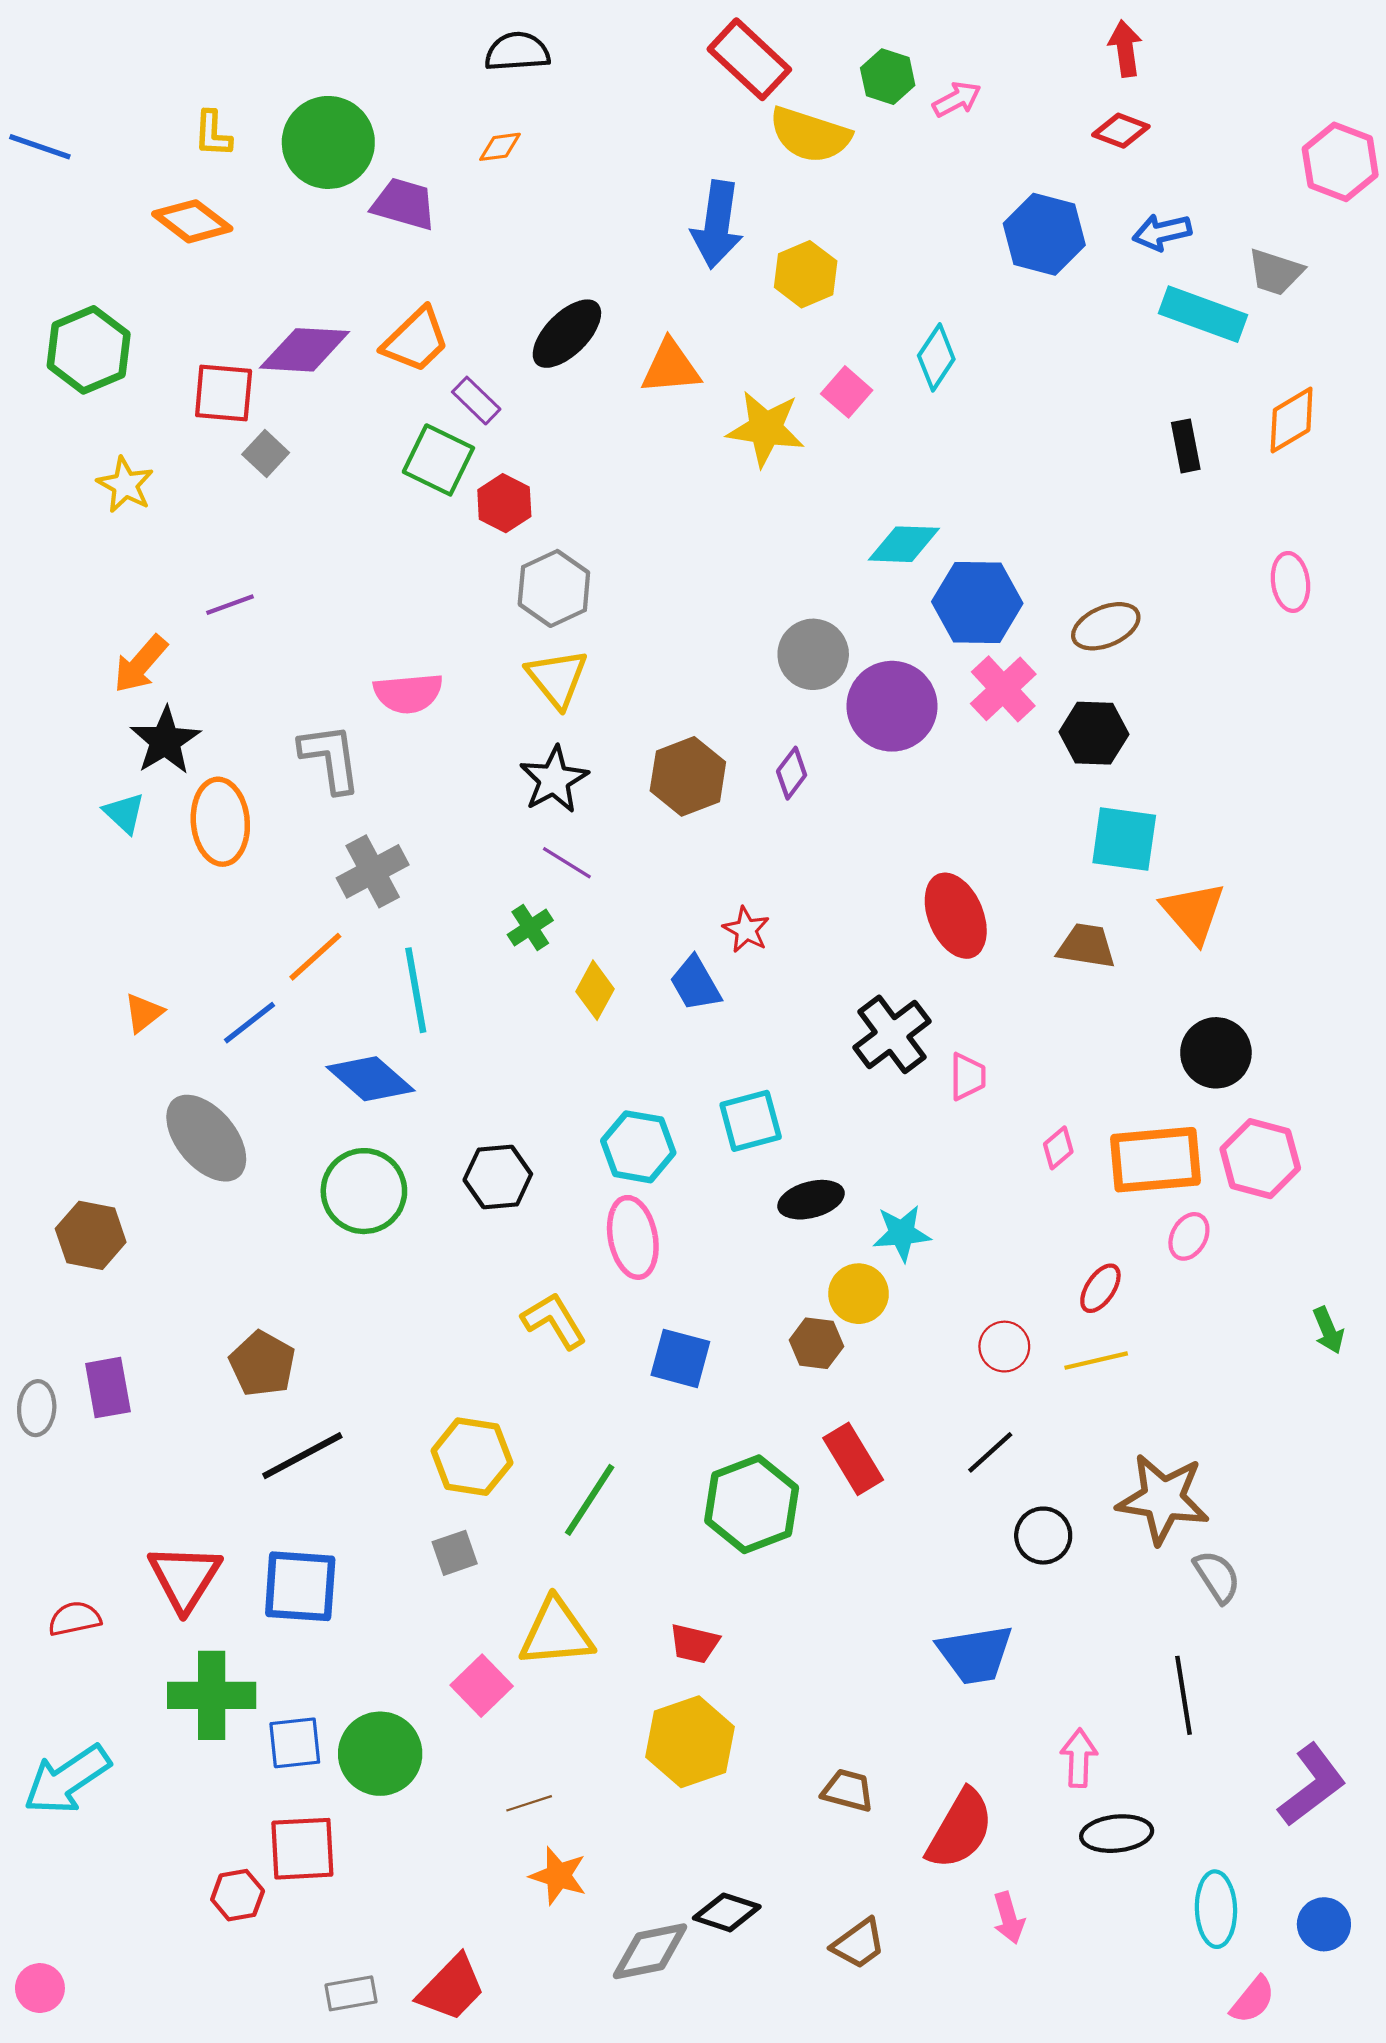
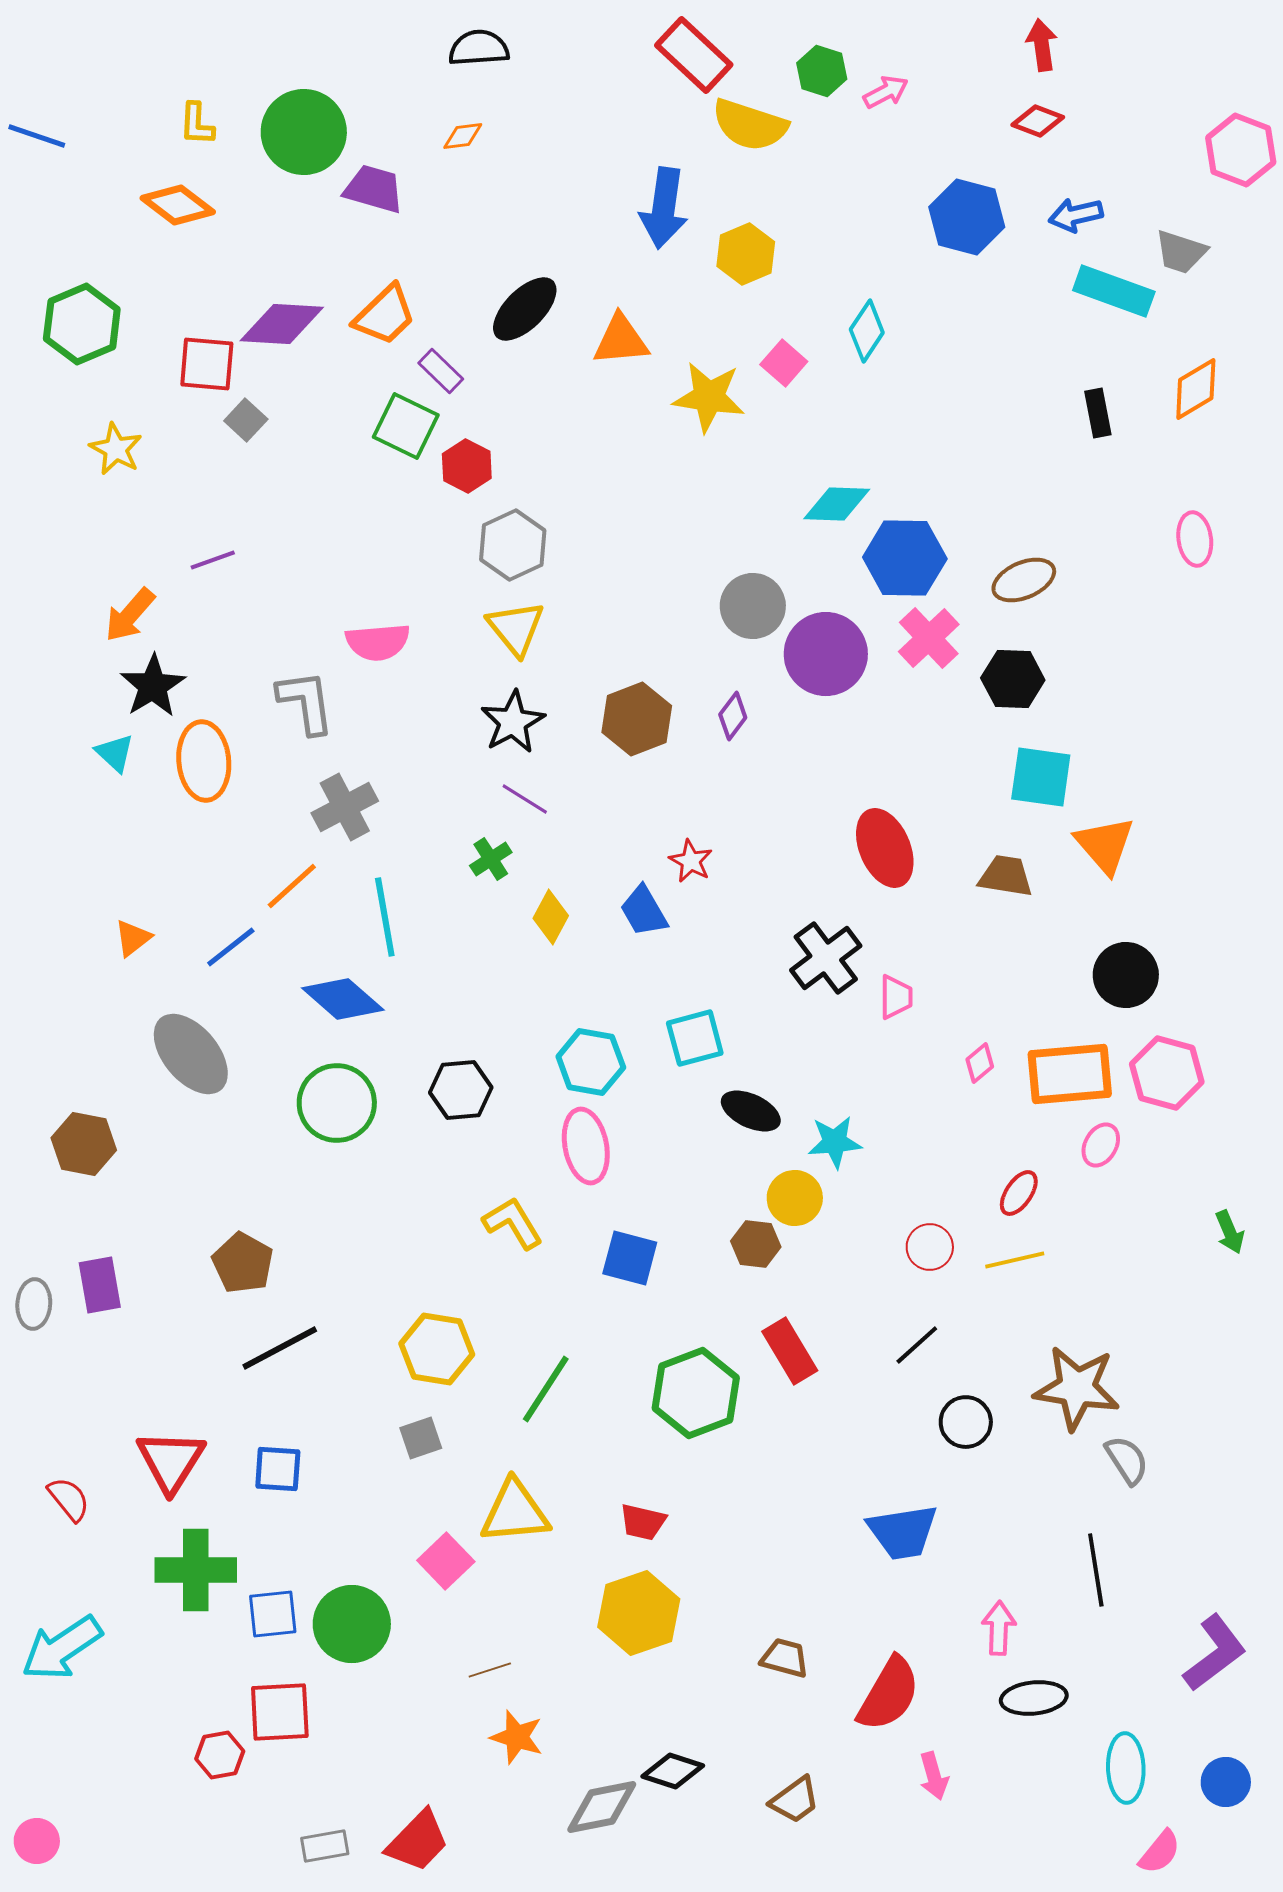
black ellipse: (811, 1200) -> (751, 1111), turned 40
blue square: (300, 1586) -> (278, 1469), size x0.7
red semicircle: (75, 1619) -> (69, 1499), turned 63

